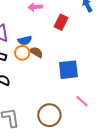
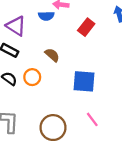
blue semicircle: (25, 40) -> (46, 16), moved
orange circle: (22, 53) -> (32, 77), moved

